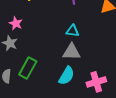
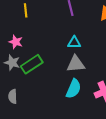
green rectangle: (28, 68) -> (32, 64), moved, turned 35

